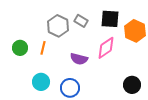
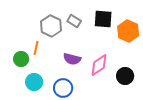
green circle: (20, 48) -> (21, 59), moved
pink diamond: (106, 48) -> (99, 65), moved
black circle: (132, 85) -> (125, 76), moved

